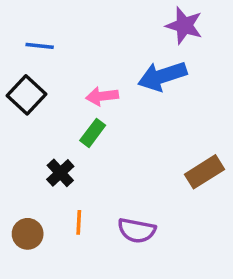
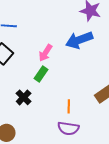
pink arrow: (102, 96) -> (45, 53), turned -48
orange line: (79, 222) -> (69, 106), moved

